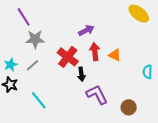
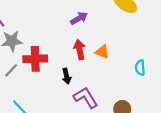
purple arrow: (86, 30) -> (79, 18), moved
red cross: (68, 57) -> (35, 59), moved, turned -35

